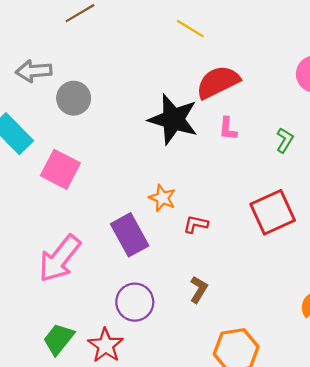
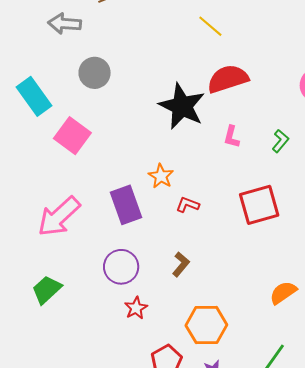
gray arrow: (34, 71) -> (65, 24), moved
pink L-shape: (228, 129) -> (232, 137), moved
red star: (106, 345) -> (136, 308), moved, size x0.7

